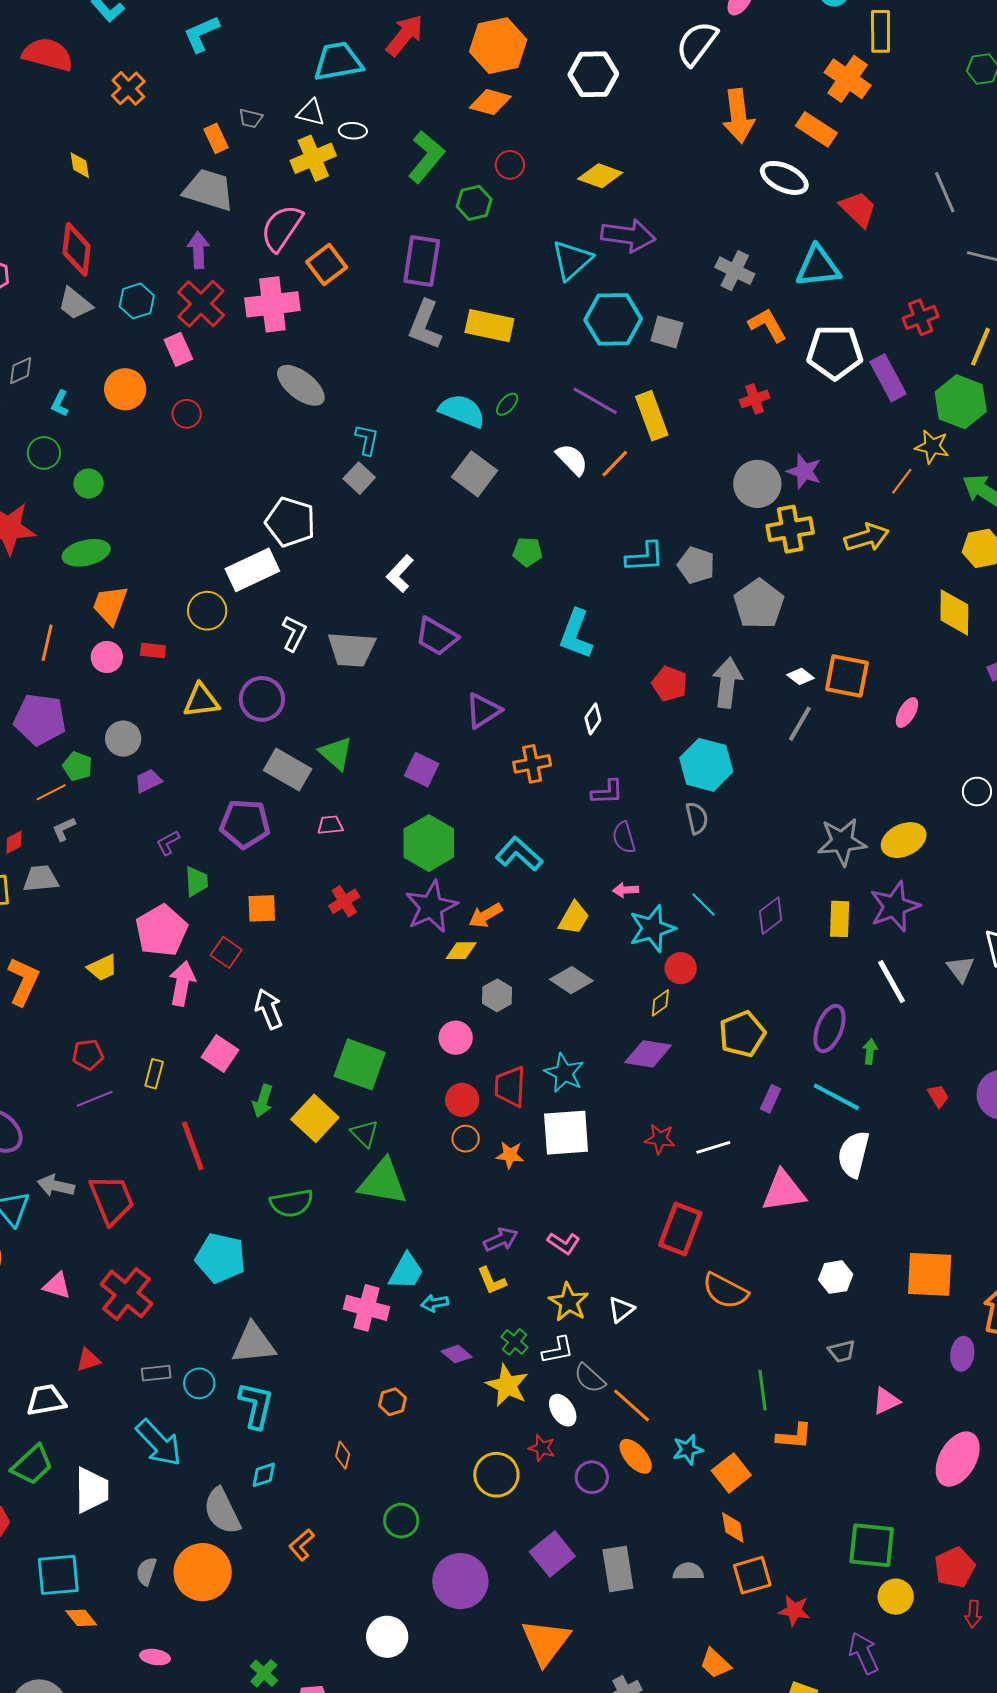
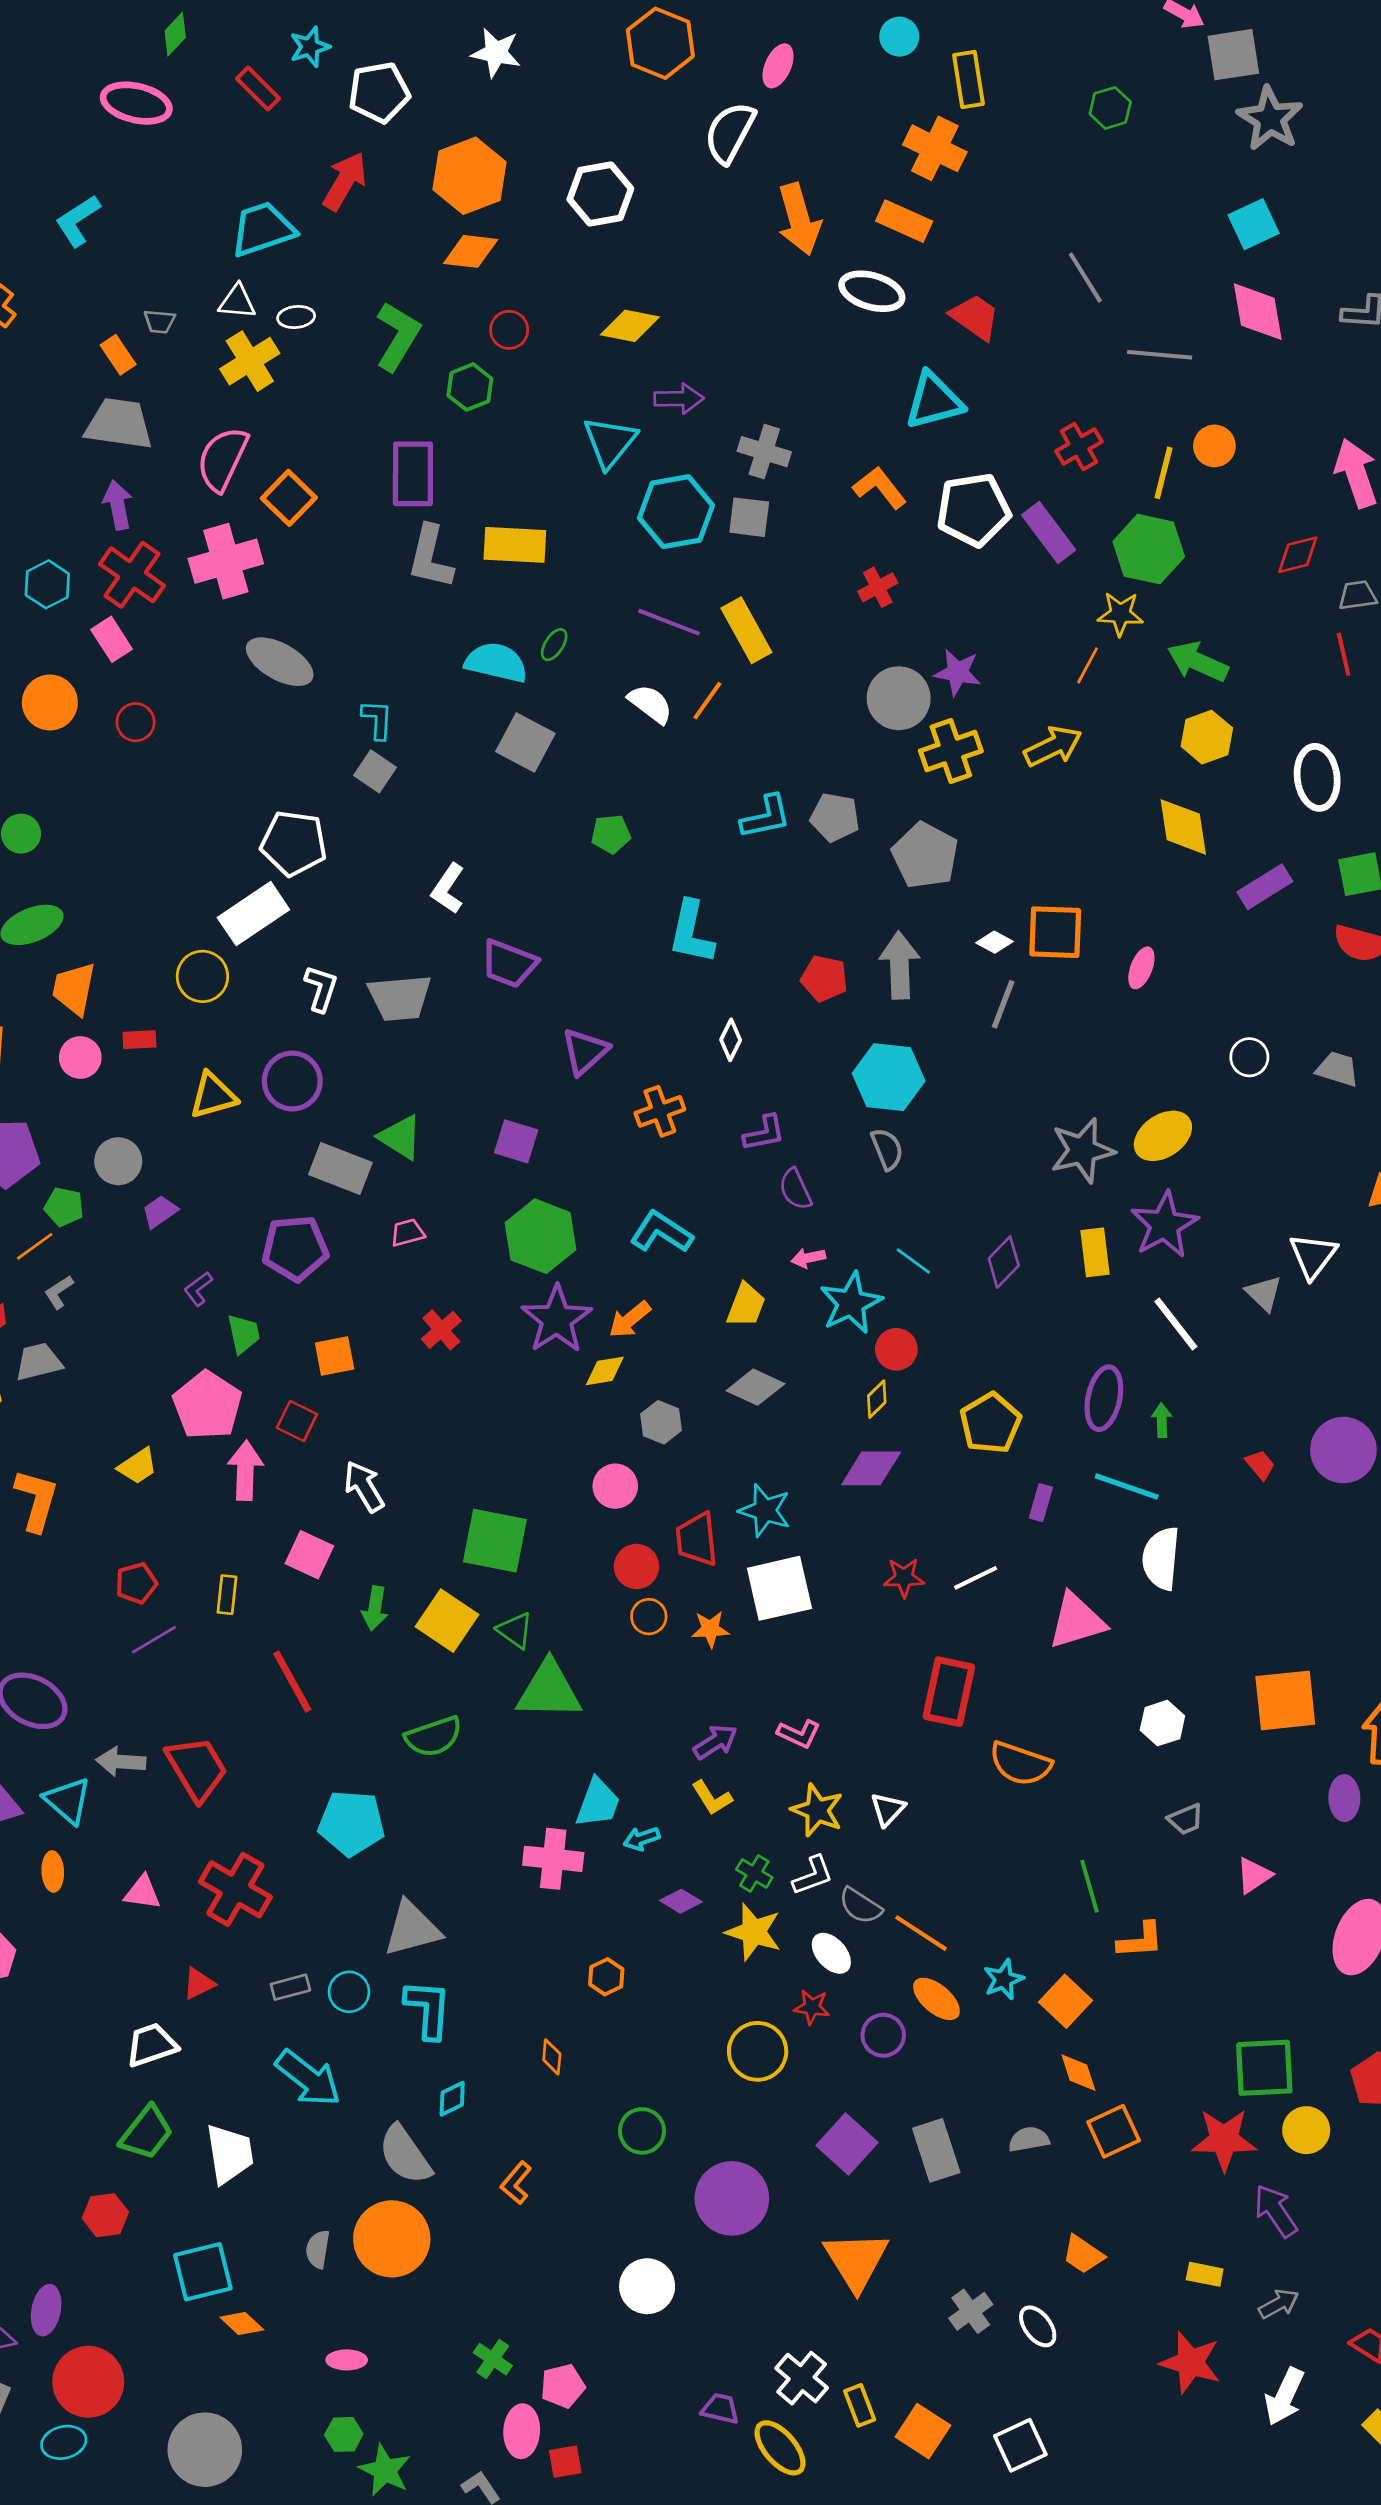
purple arrow: (628, 236) -> (679, 399), size x0.7
gray cross: (735, 271) -> (764, 452), moved
red star: (794, 1610) -> (1224, 2140), moved, size x1.5

